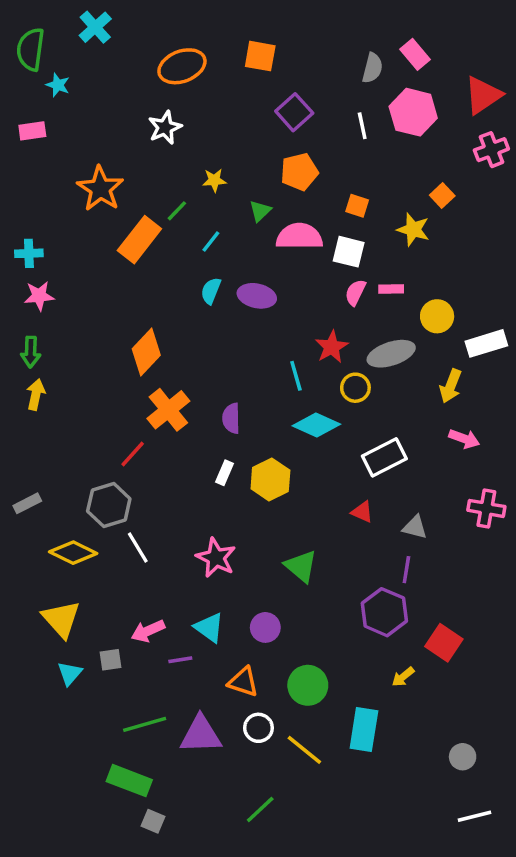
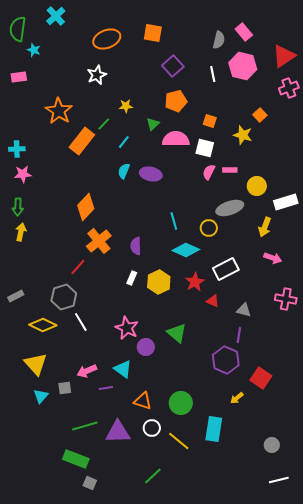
red star: (332, 347) -> (195, 282), moved
purple circle: (265, 627) -> (146, 347), moved

